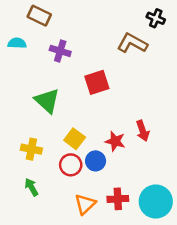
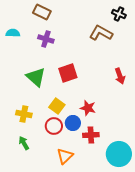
brown rectangle: (39, 16) -> (42, 12), moved
red square: (97, 82) -> (68, 73), moved
red arrow: (143, 131) -> (120, 76), moved
red cross: (118, 199) -> (91, 135), moved

